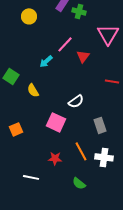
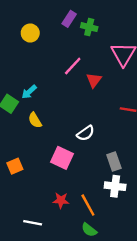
cyan arrow: (46, 61) -> (29, 92), moved
orange line: (81, 151) -> (88, 205), moved
white cross: (104, 157) -> (115, 186), moved

